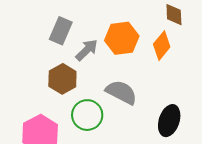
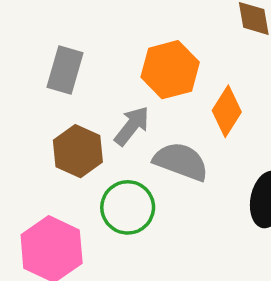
orange diamond: (162, 46) -> (227, 111), moved
gray arrow: (87, 50) -> (132, 126), moved

